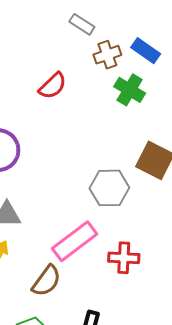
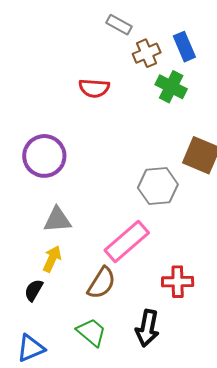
blue rectangle: (146, 51) -> (184, 47), turned 36
red semicircle: (53, 86) -> (94, 88), turned 52
red cross: (124, 258) -> (178, 282), moved

